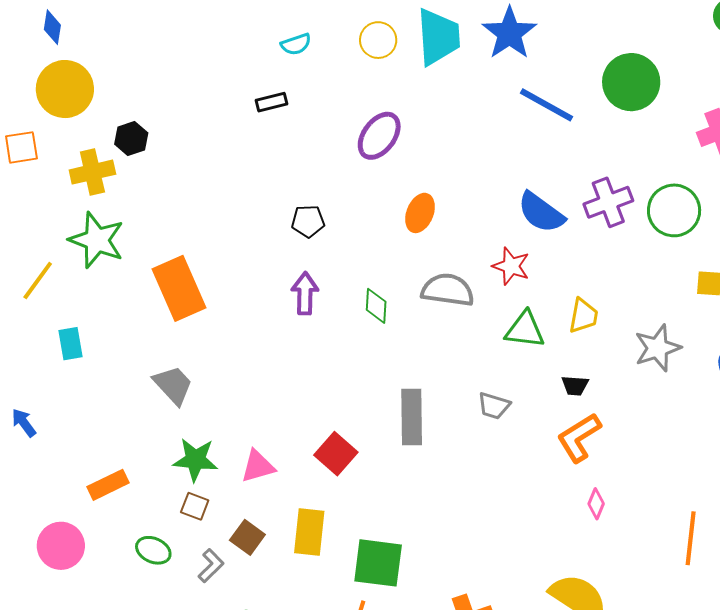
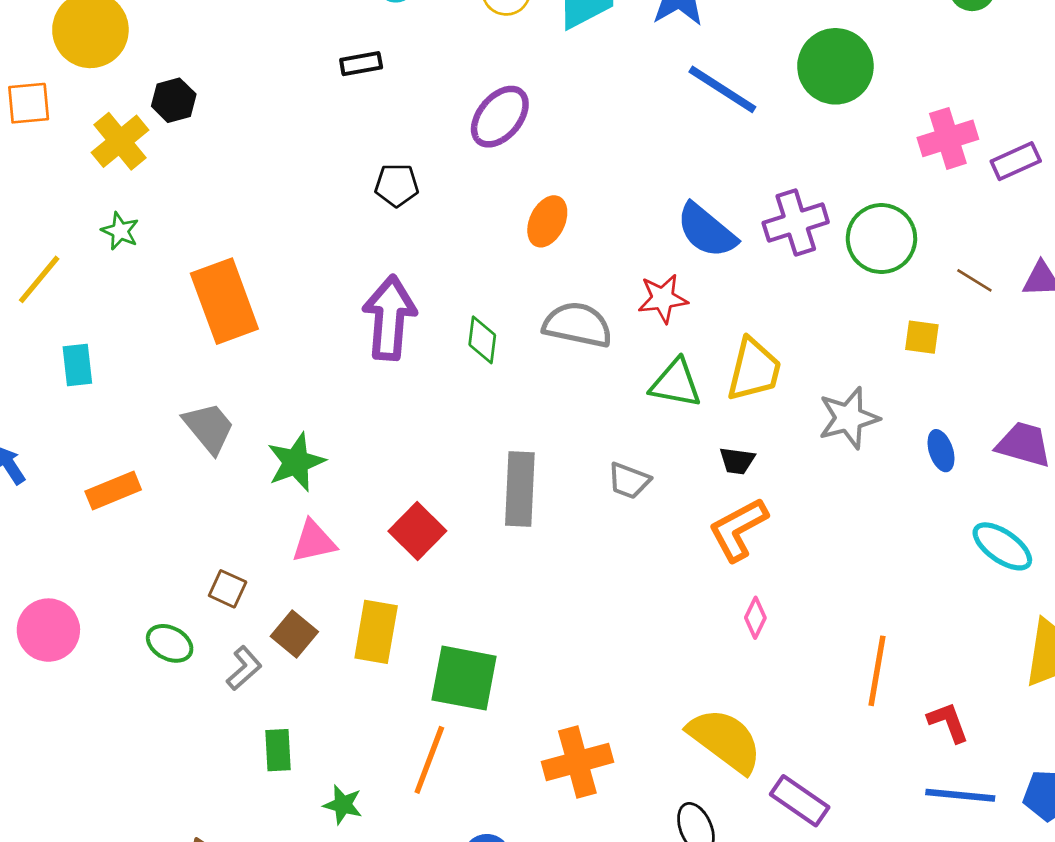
yellow cross: (92, 172) -> (120, 141), turned -30
black pentagon: (308, 221) -> (397, 185), moved
green star: (97, 240) -> (120, 231), size x0.5
red star: (511, 266) -> (663, 299), turned -30
purple arrow: (305, 293) -> (389, 318), size x1.5
yellow trapezoid: (583, 316) -> (754, 370), size x1.4
green star: (195, 460) -> (296, 462), moved, turned -30
orange rectangle: (108, 485) -> (113, 490), moved

